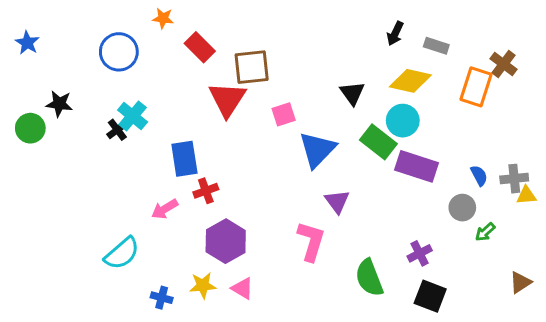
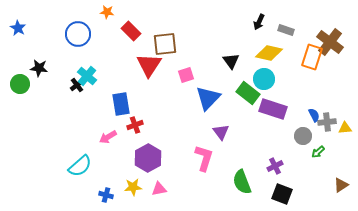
brown cross: (504, 64) -> (330, 42), size x1.5
gray cross: (514, 179) -> (327, 122), moved
pink triangle: (242, 288) -> (159, 189), turned -42

